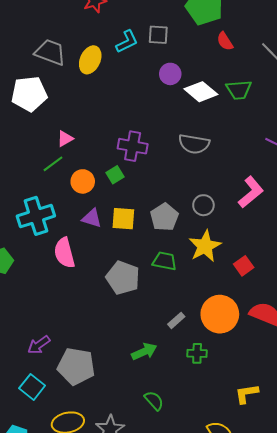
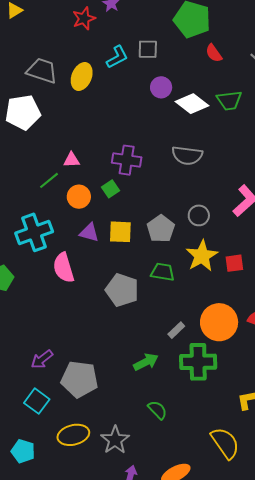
pink triangle: (65, 139) -> (72, 160), moved, turned 30
red square: (244, 266) -> (234, 263), moved, turned 30
green cross: (197, 353) -> (198, 362), size x1.8

